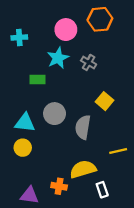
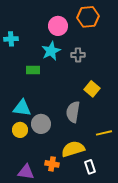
cyan cross: (19, 37) -> (11, 39), moved
gray cross: (89, 62) -> (78, 55), turned -32
gray circle: (55, 114) -> (41, 124), moved

